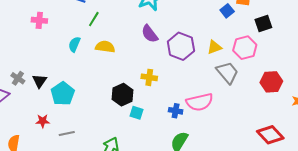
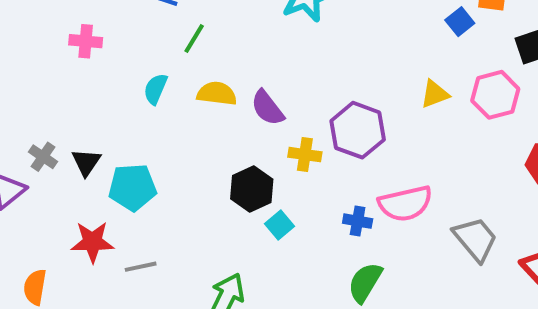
purple semicircle: (150, 34) -> (267, 108), moved
purple hexagon: (181, 46) -> (358, 130), moved
gray trapezoid: (227, 73) -> (475, 239), moved
cyan pentagon: (63, 94) -> (132, 187), turned 30
cyan square: (136, 113) -> (279, 225), turned 32
red star: (43, 121) -> (92, 242), size x1.5

